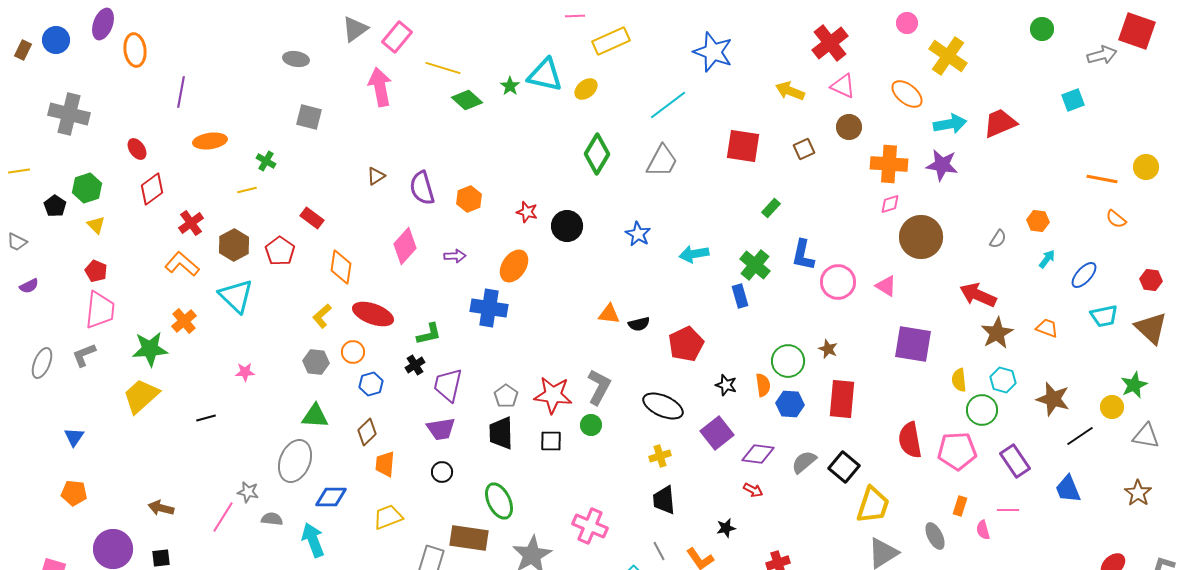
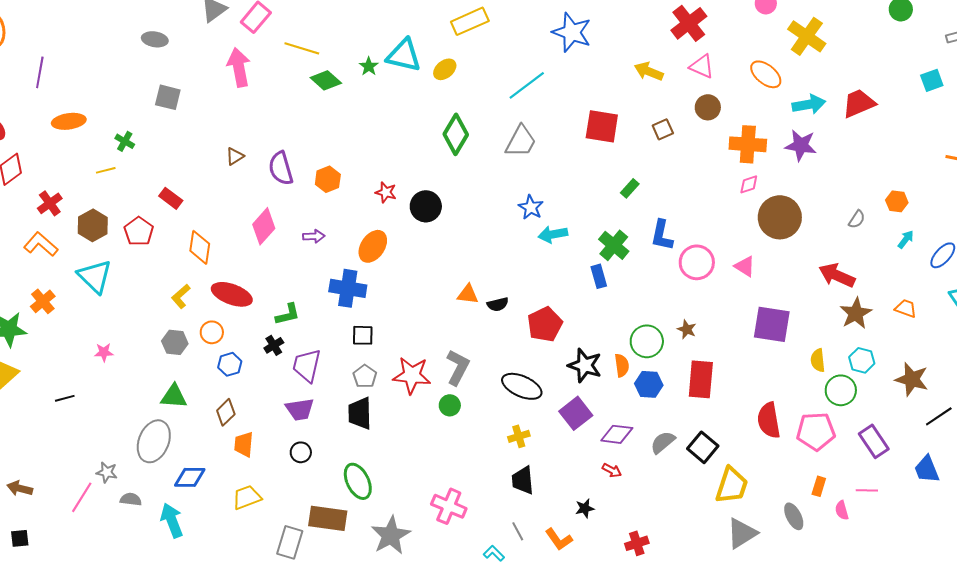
blue star: (638, 234) -> (531, 207), moved
black star: (726, 385) -> (585, 365), size x1.6
black square: (551, 441) -> (363, 335), moved

